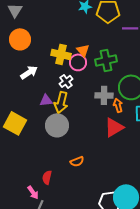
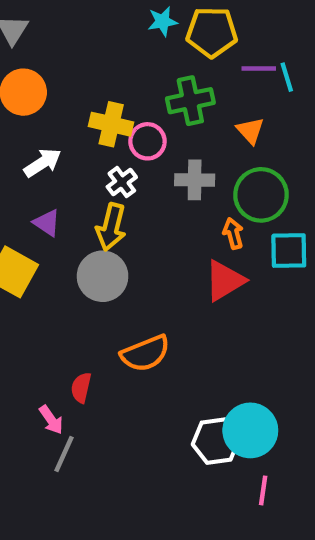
orange triangle: (83, 50) -> (250, 131), moved
green cross: (106, 60) -> (190, 101), moved
gray cross: (104, 95) -> (195, 180), moved
purple triangle: (46, 100) -> (47, 223), moved, turned 40
orange semicircle: (77, 161) -> (145, 353), size x1.6

